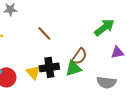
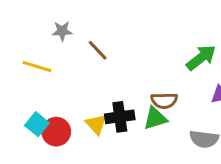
brown line: (44, 33) -> (98, 50), moved
brown semicircle: (79, 56) -> (164, 101), turned 54

